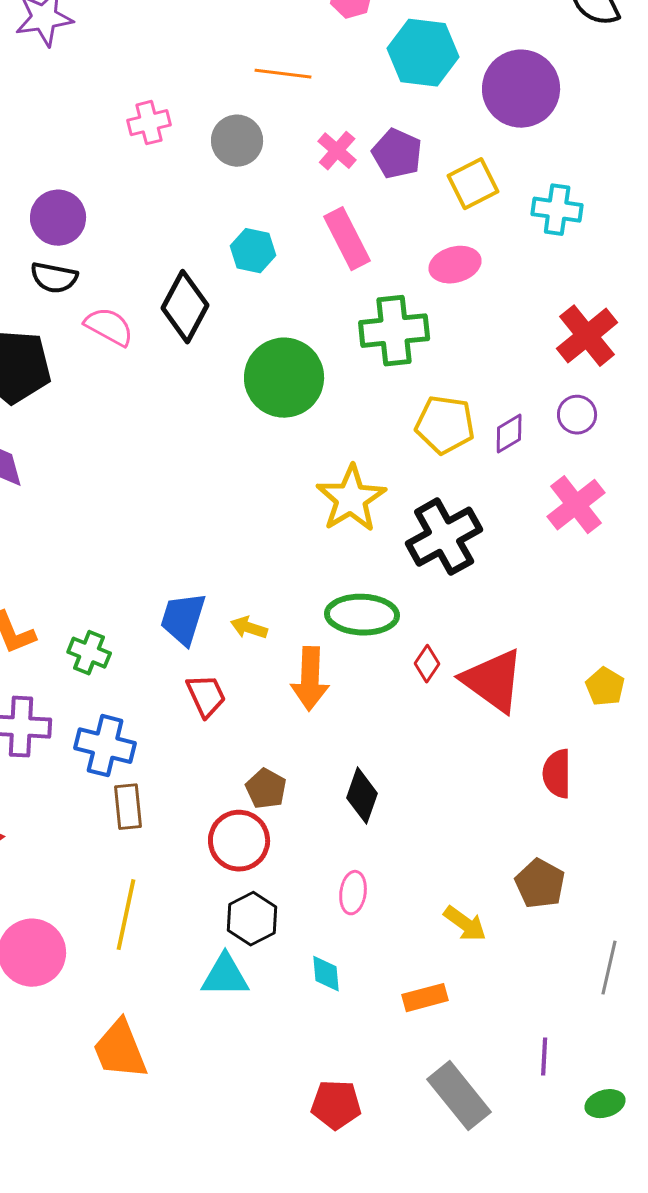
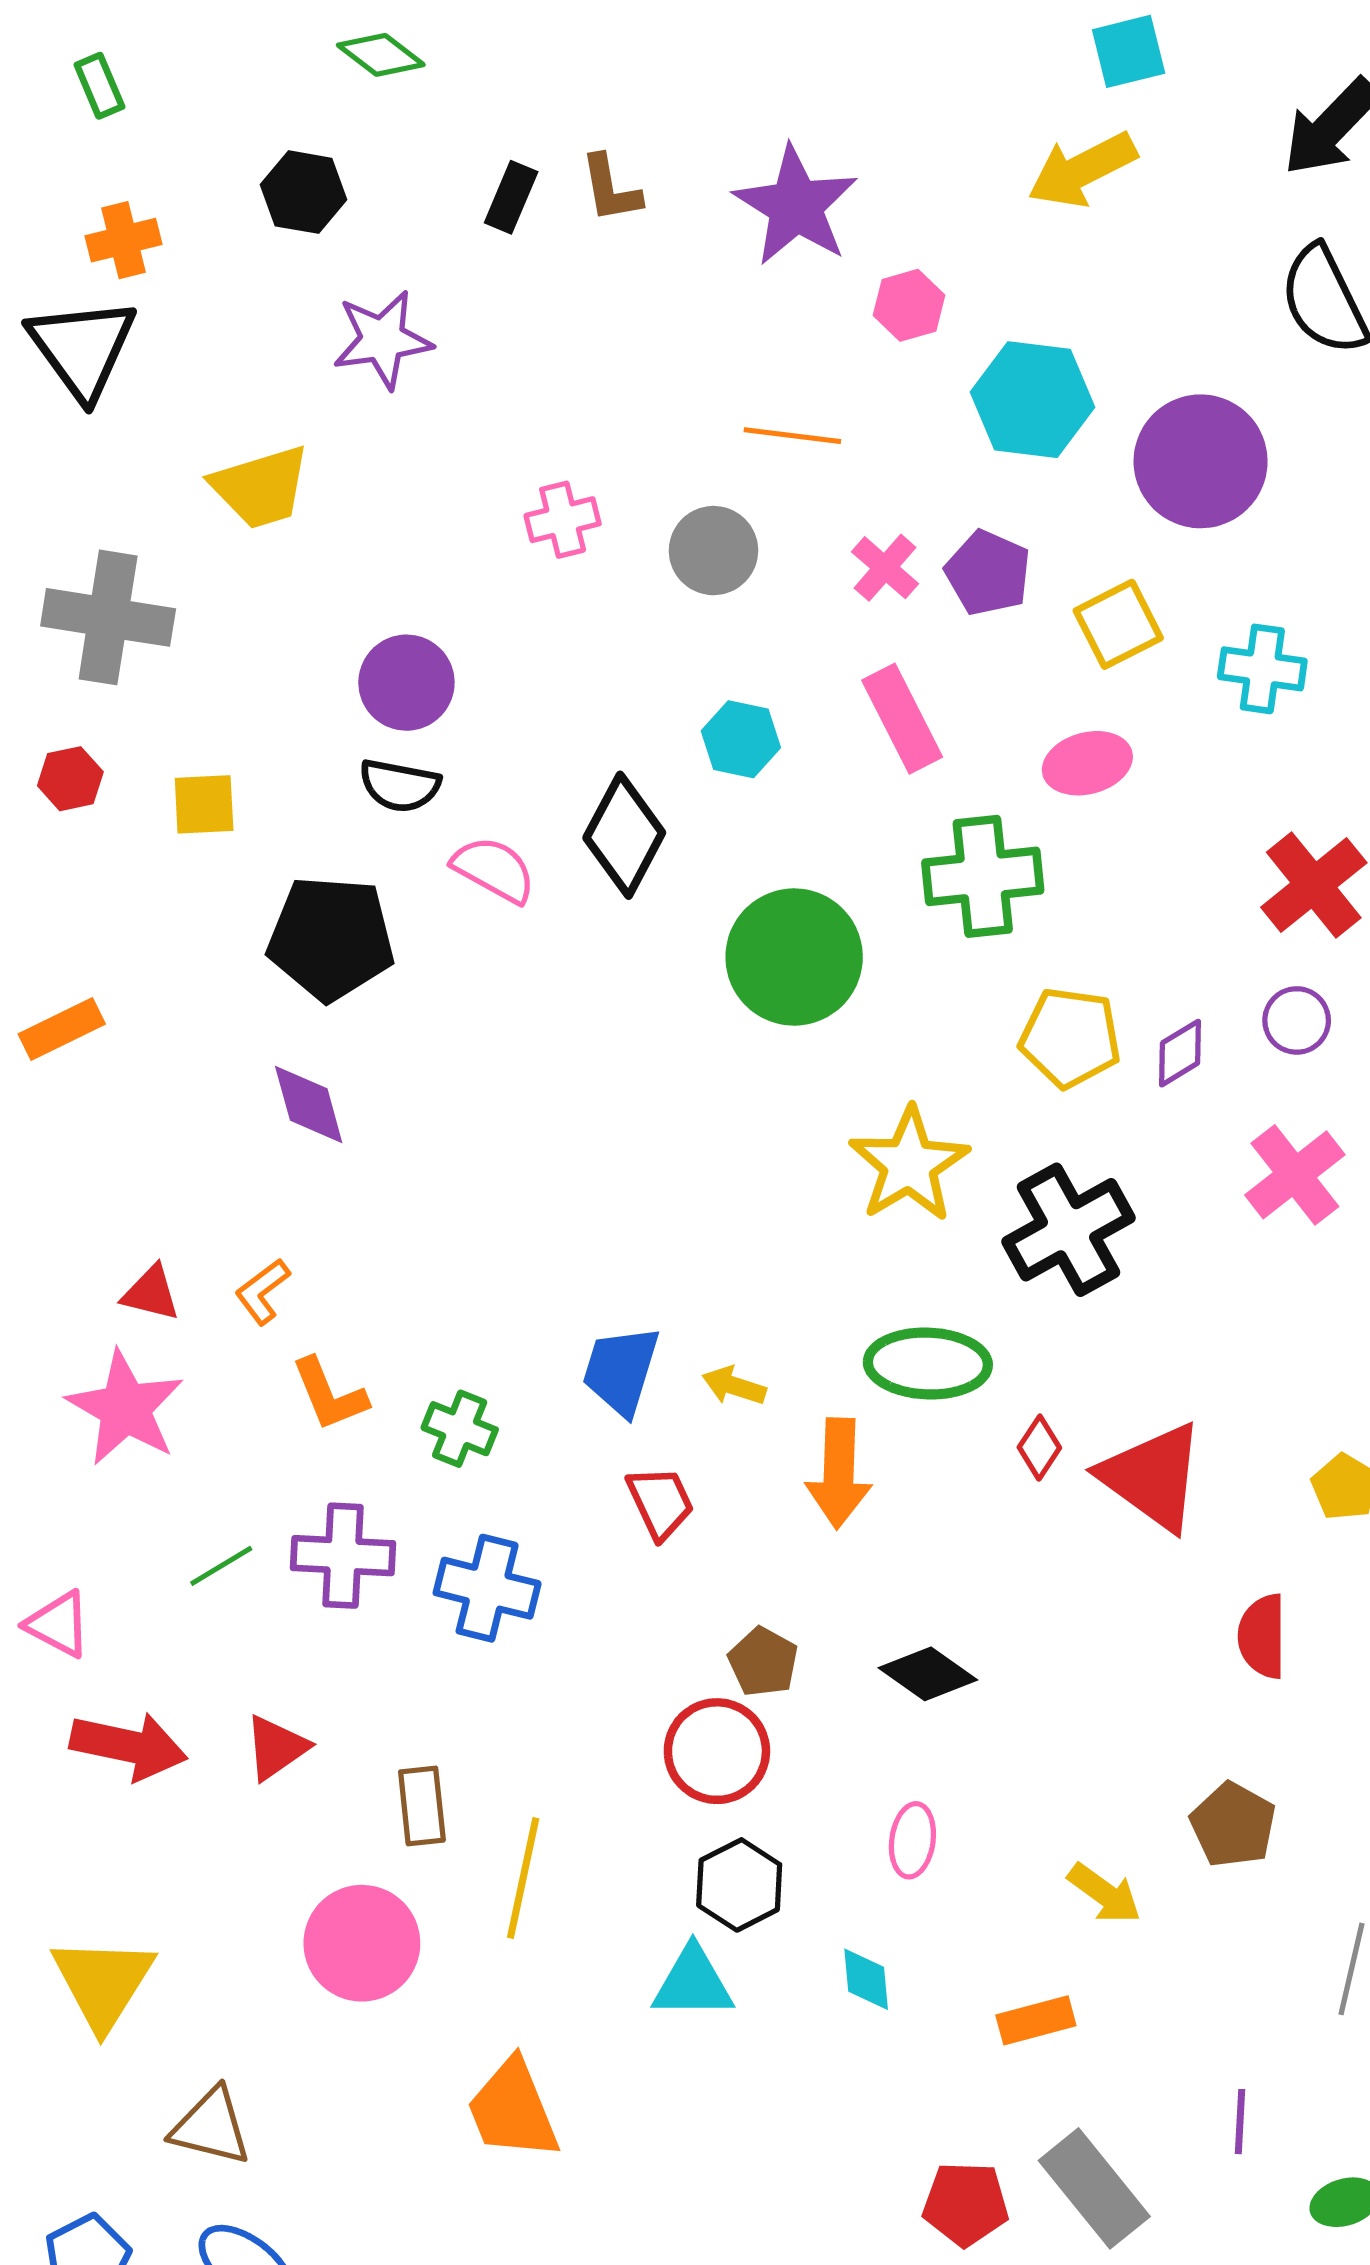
black diamond: (362, 796) -> (928, 1674), turned -74
brown rectangle: (128, 807) -> (422, 1806), moved
red pentagon: (336, 1105) -> (966, 2204), moved

